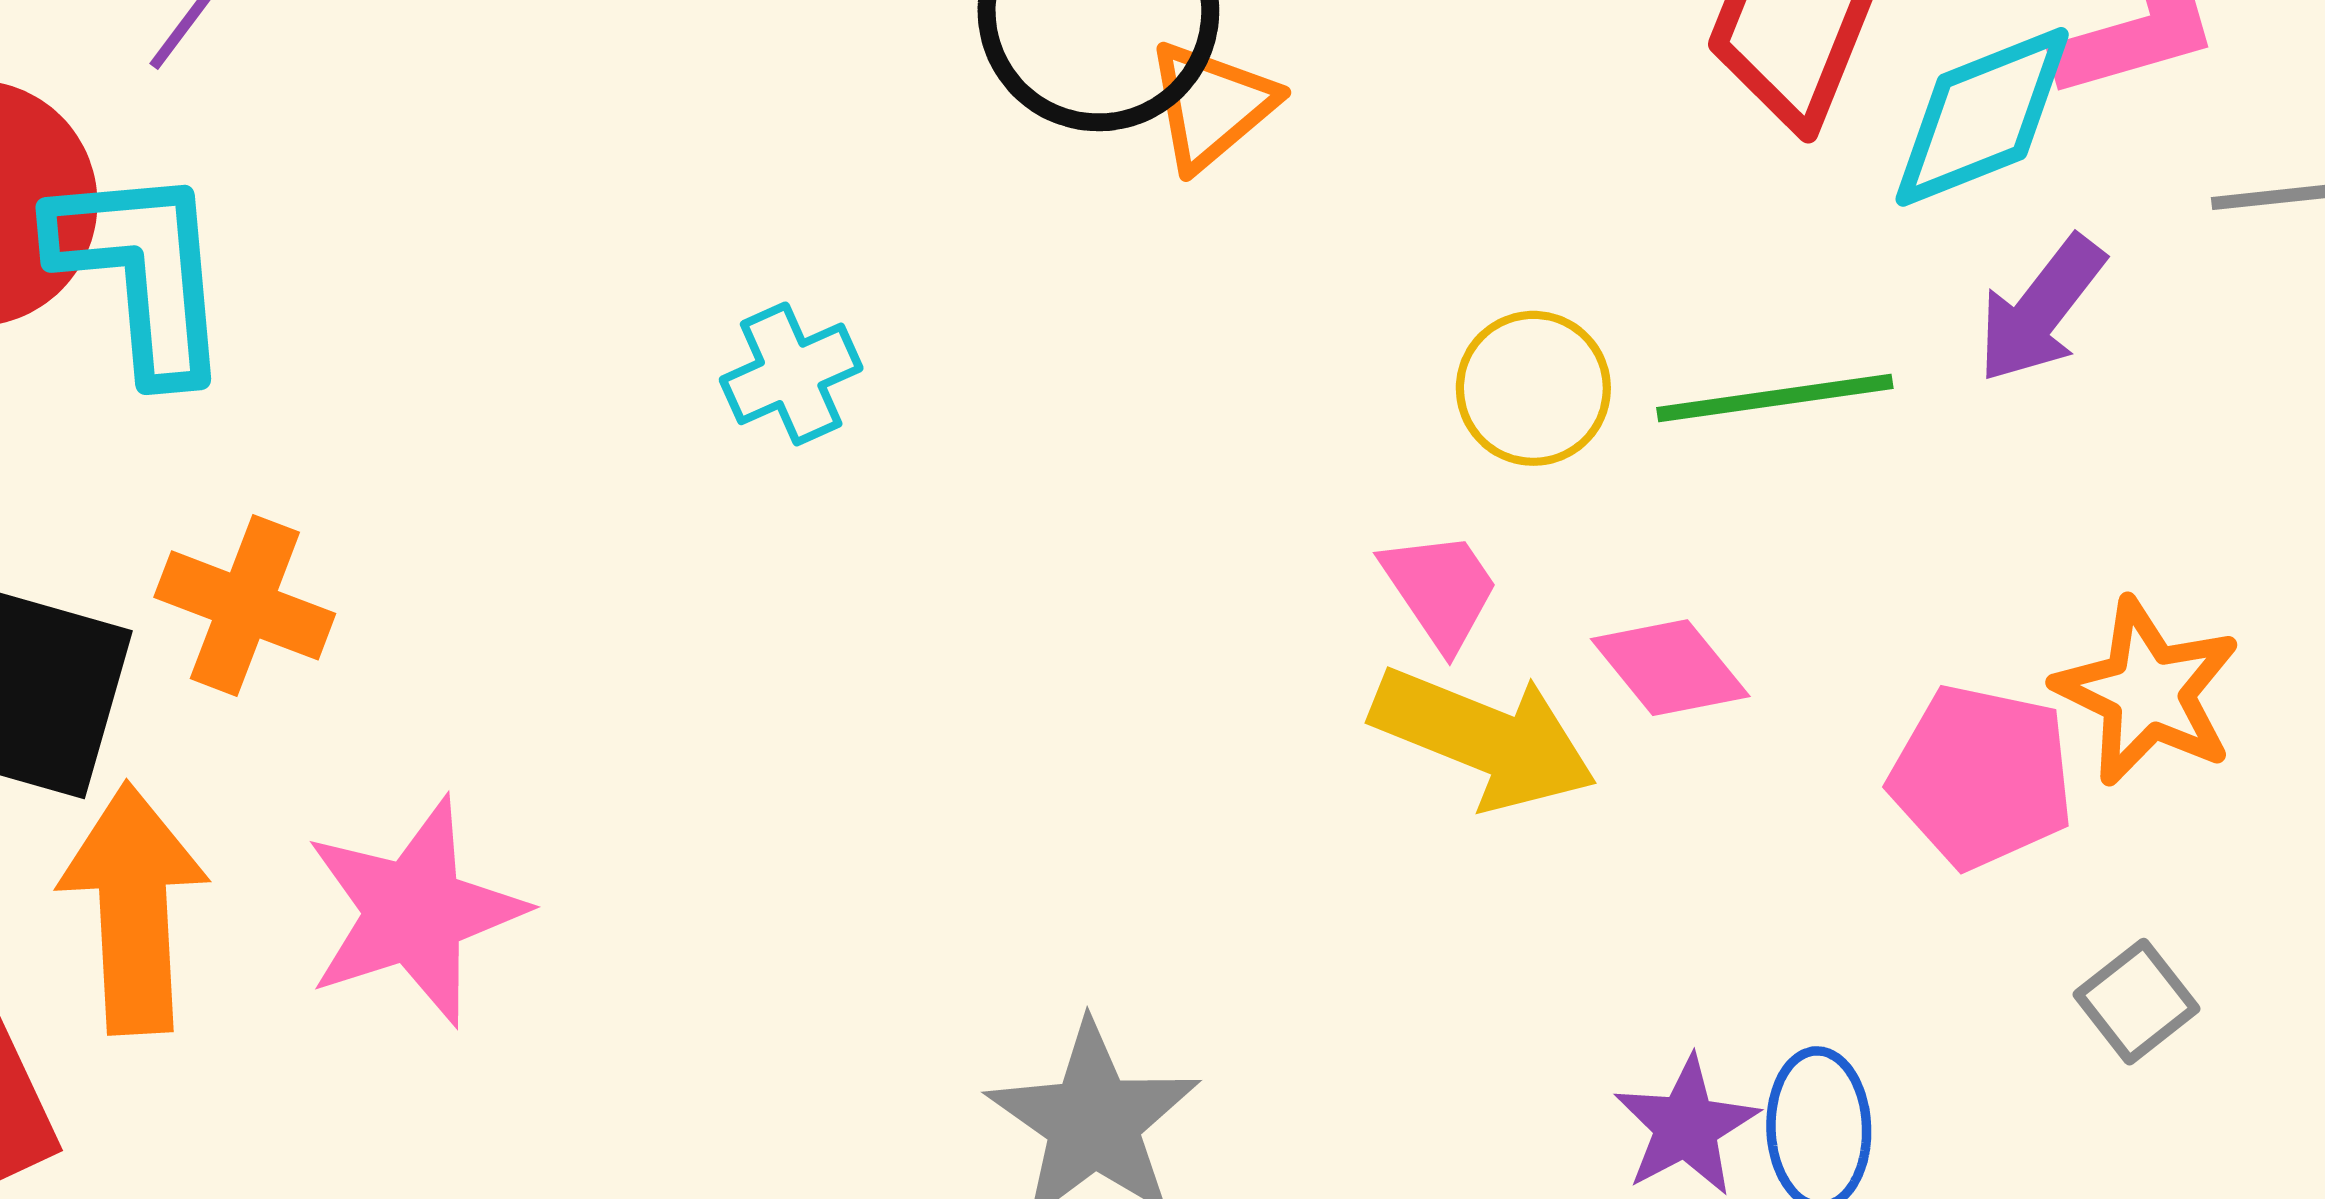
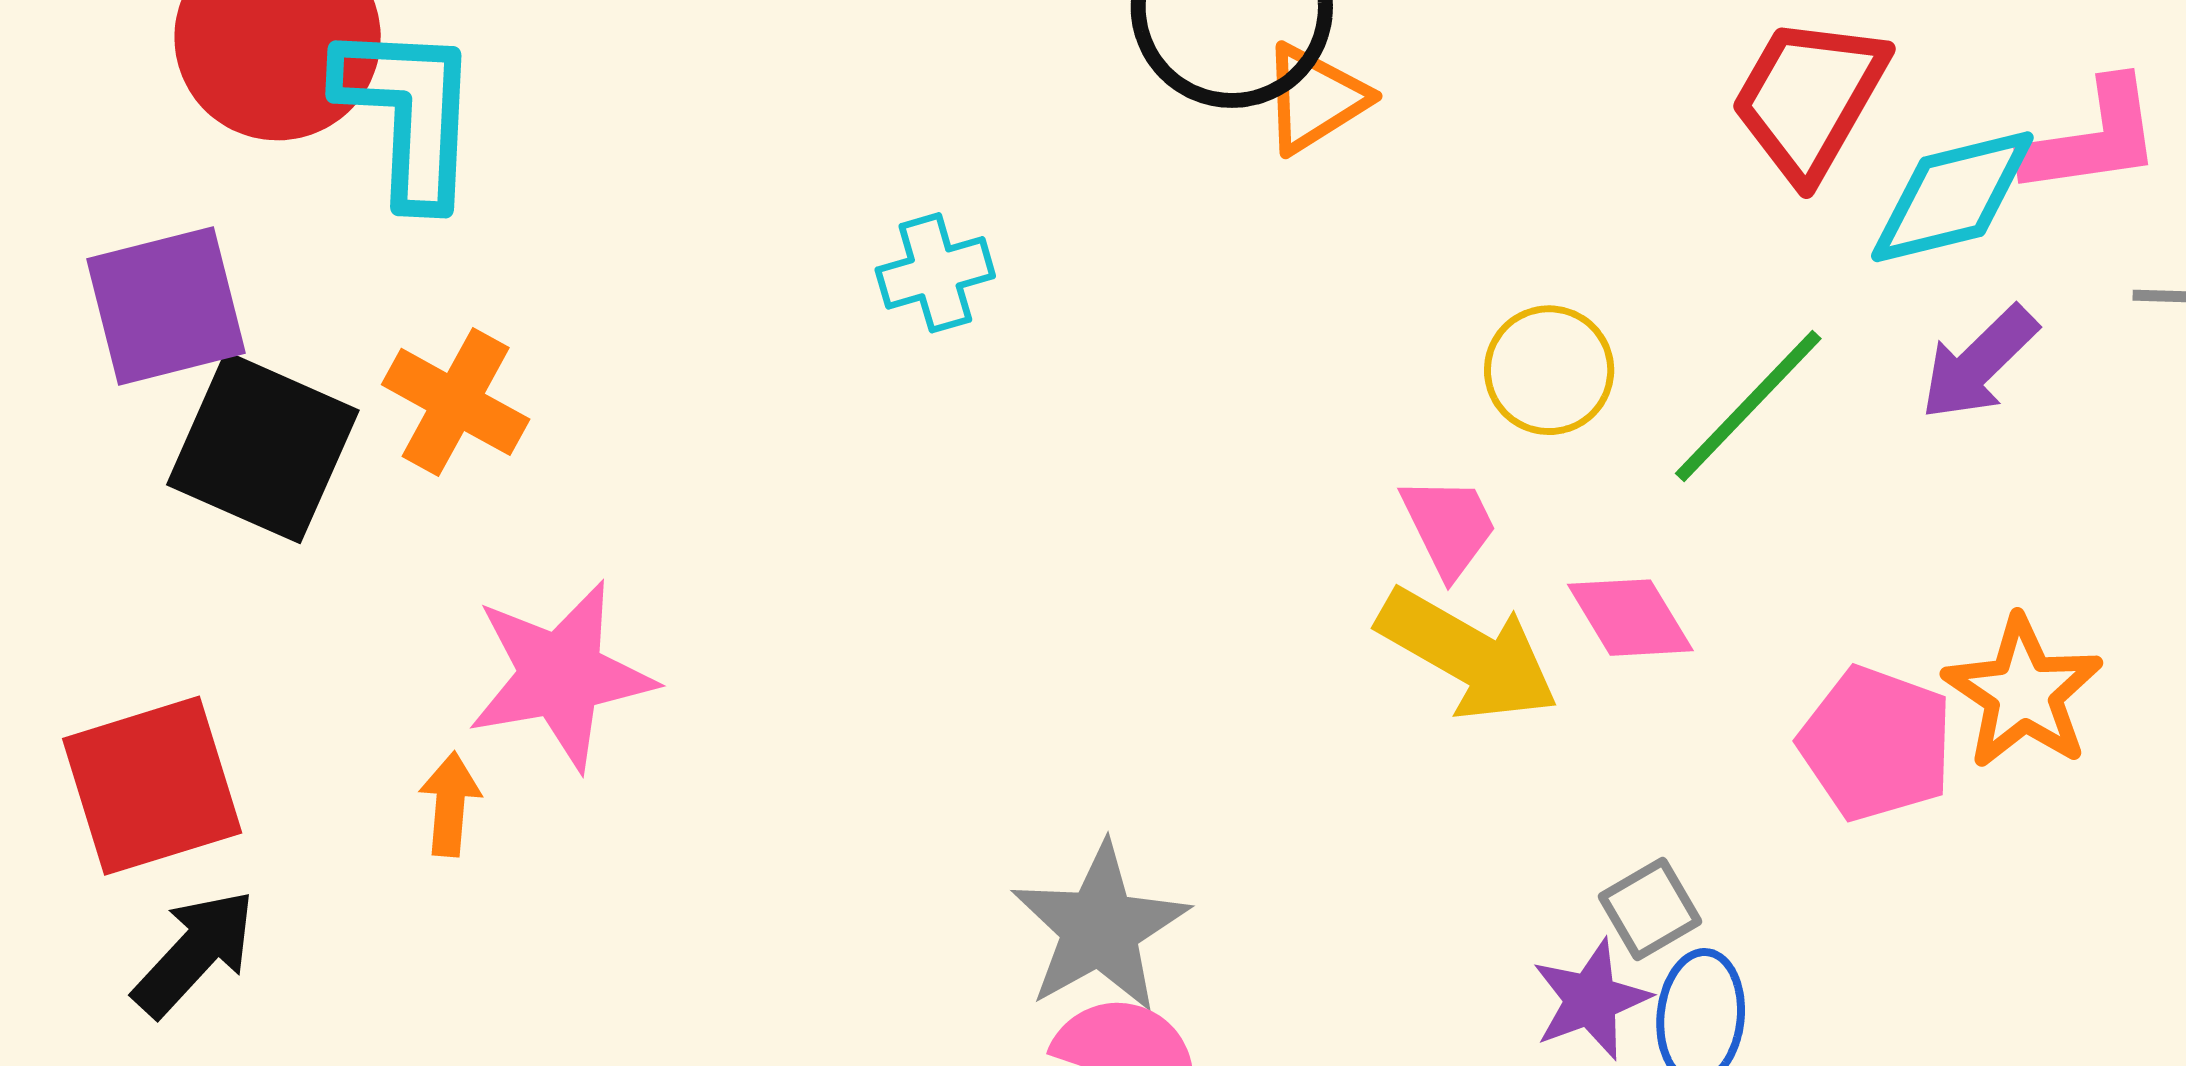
green line: (1775, 398) -> (1748, 406), turned -46
orange arrow: (134, 909) -> (450, 804), moved, size x0.5
gray square: (2137, 1002) -> (1650, 909), moved

